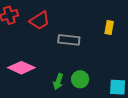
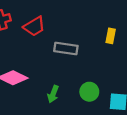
green circle: (80, 79) -> (89, 92), moved

